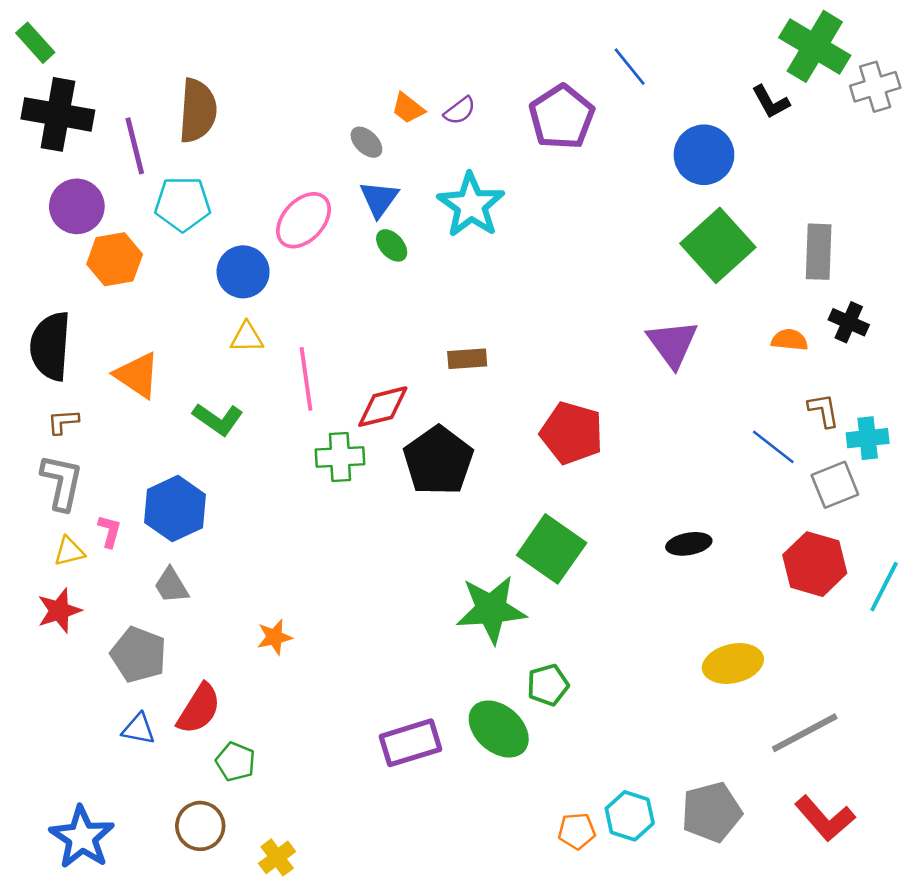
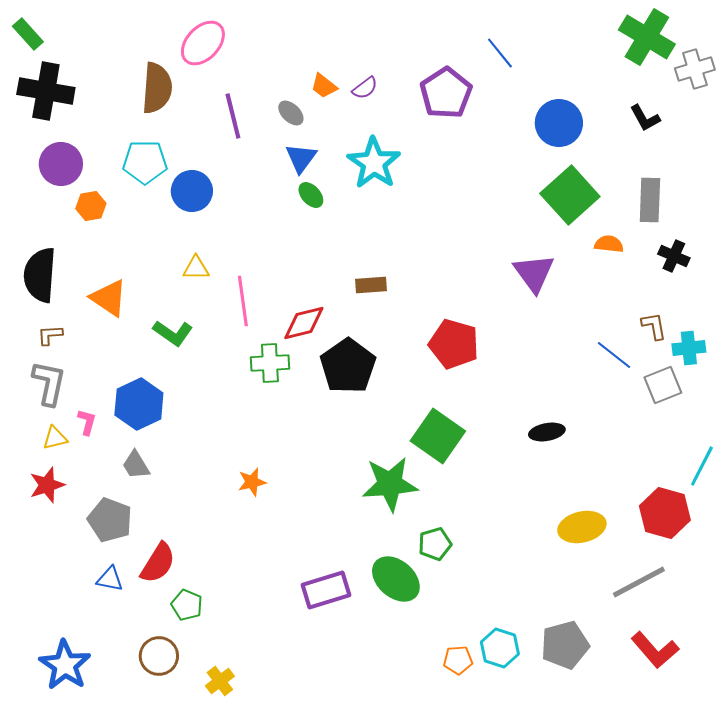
black L-shape: (771, 102) -> (645, 118), moved
purple line: (135, 146) -> (233, 116), moved
pink ellipse: (303, 220) -> (203, 43), moved
orange hexagon: (115, 259) -> (91, 206), size x0.7
blue circle: (243, 272) -> (192, 191), moved
orange semicircle: (790, 340) -> (609, 244), moved
red hexagon: (815, 564) -> (665, 513), moved
orange star: (275, 637) -> (252, 482), moved

